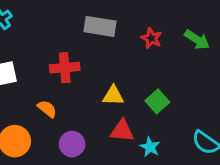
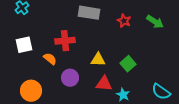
orange semicircle: (47, 109) -> (50, 59), moved
purple circle: (72, 144) -> (70, 78), moved

